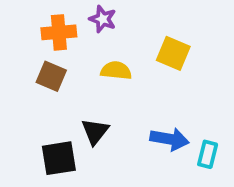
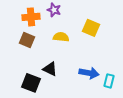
black triangle: (95, 131) -> (50, 69), turned -42
black square: (59, 158) -> (31, 83), turned 30

